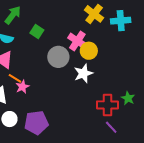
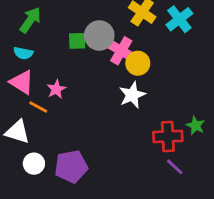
cyan cross: (121, 21) -> (179, 19), turned -30
green square: (37, 32) -> (77, 41), moved, turned -32
gray circle: (58, 57) -> (99, 35), moved
pink star: (22, 87) -> (56, 89), moved

